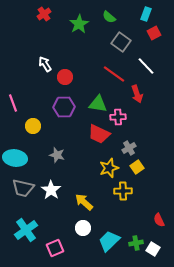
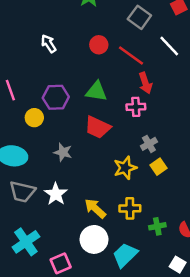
red circle: (65, 77) -> (99, 45), moved
red arrow: (137, 94) -> (145, 83), moved
green triangle: (98, 104) -> (96, 91), moved
purple hexagon: (64, 107) -> (56, 97), moved
red trapezoid: (99, 134) -> (98, 127), moved
yellow cross: (123, 191) -> (130, 208), moved
white circle: (83, 228) -> (94, 239), size x1.5
green cross: (136, 243) -> (157, 226), moved

